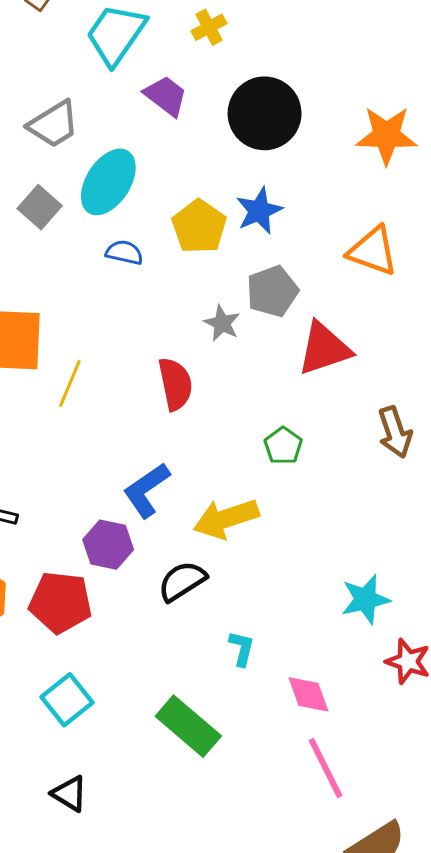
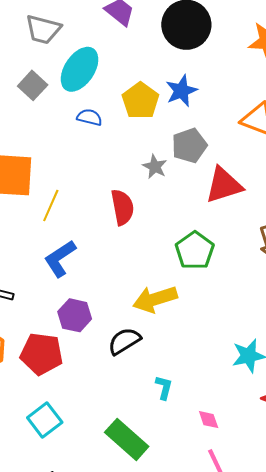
gray trapezoid: (54, 124) -> (43, 29), turned 45
green pentagon: (283, 446) -> (195, 251), size x1.5
blue L-shape: (147, 490) -> (60, 258), moved
pink diamond: (308, 694) -> (209, 420), size x0.7

